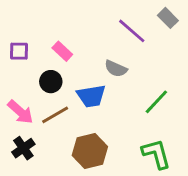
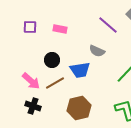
purple square: (19, 51) -> (30, 27), moved
pink rectangle: (62, 51) -> (60, 29), moved, turned -32
black cross: (23, 148) -> (33, 106), turned -35

